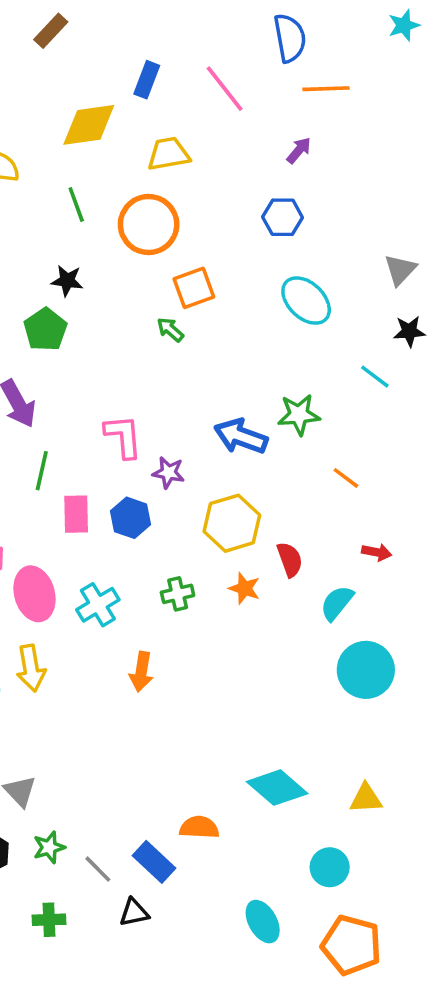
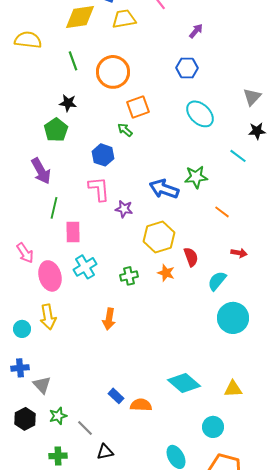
yellow trapezoid: (168, 154) -> (124, 19), moved
blue hexagon: (130, 518) -> (103, 155), moved
cyan cross: (98, 605) -> (85, 267), moved
blue rectangle: (154, 862) -> (116, 396), moved, size x0.7

